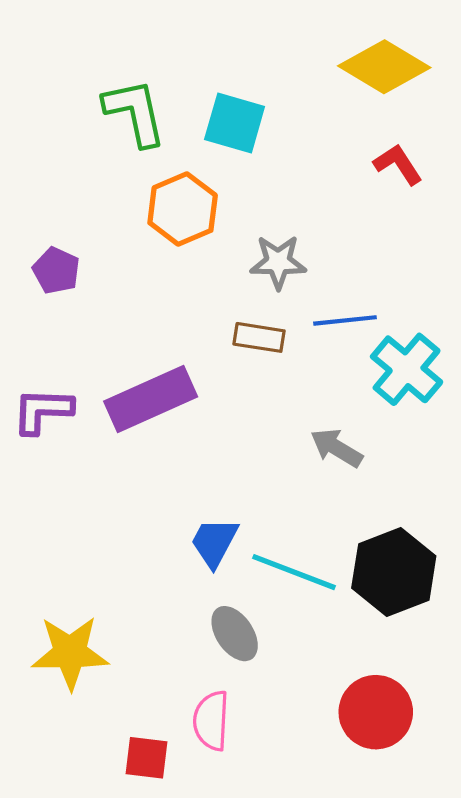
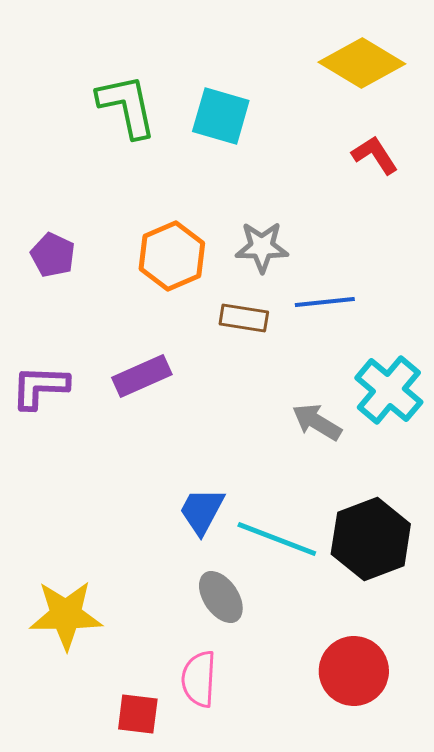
orange hexagon: (183, 209) -> (172, 256), moved
cyan cross: (407, 369) -> (389, 390), moved
purple rectangle: (151, 399) -> (142, 376), size x0.7

